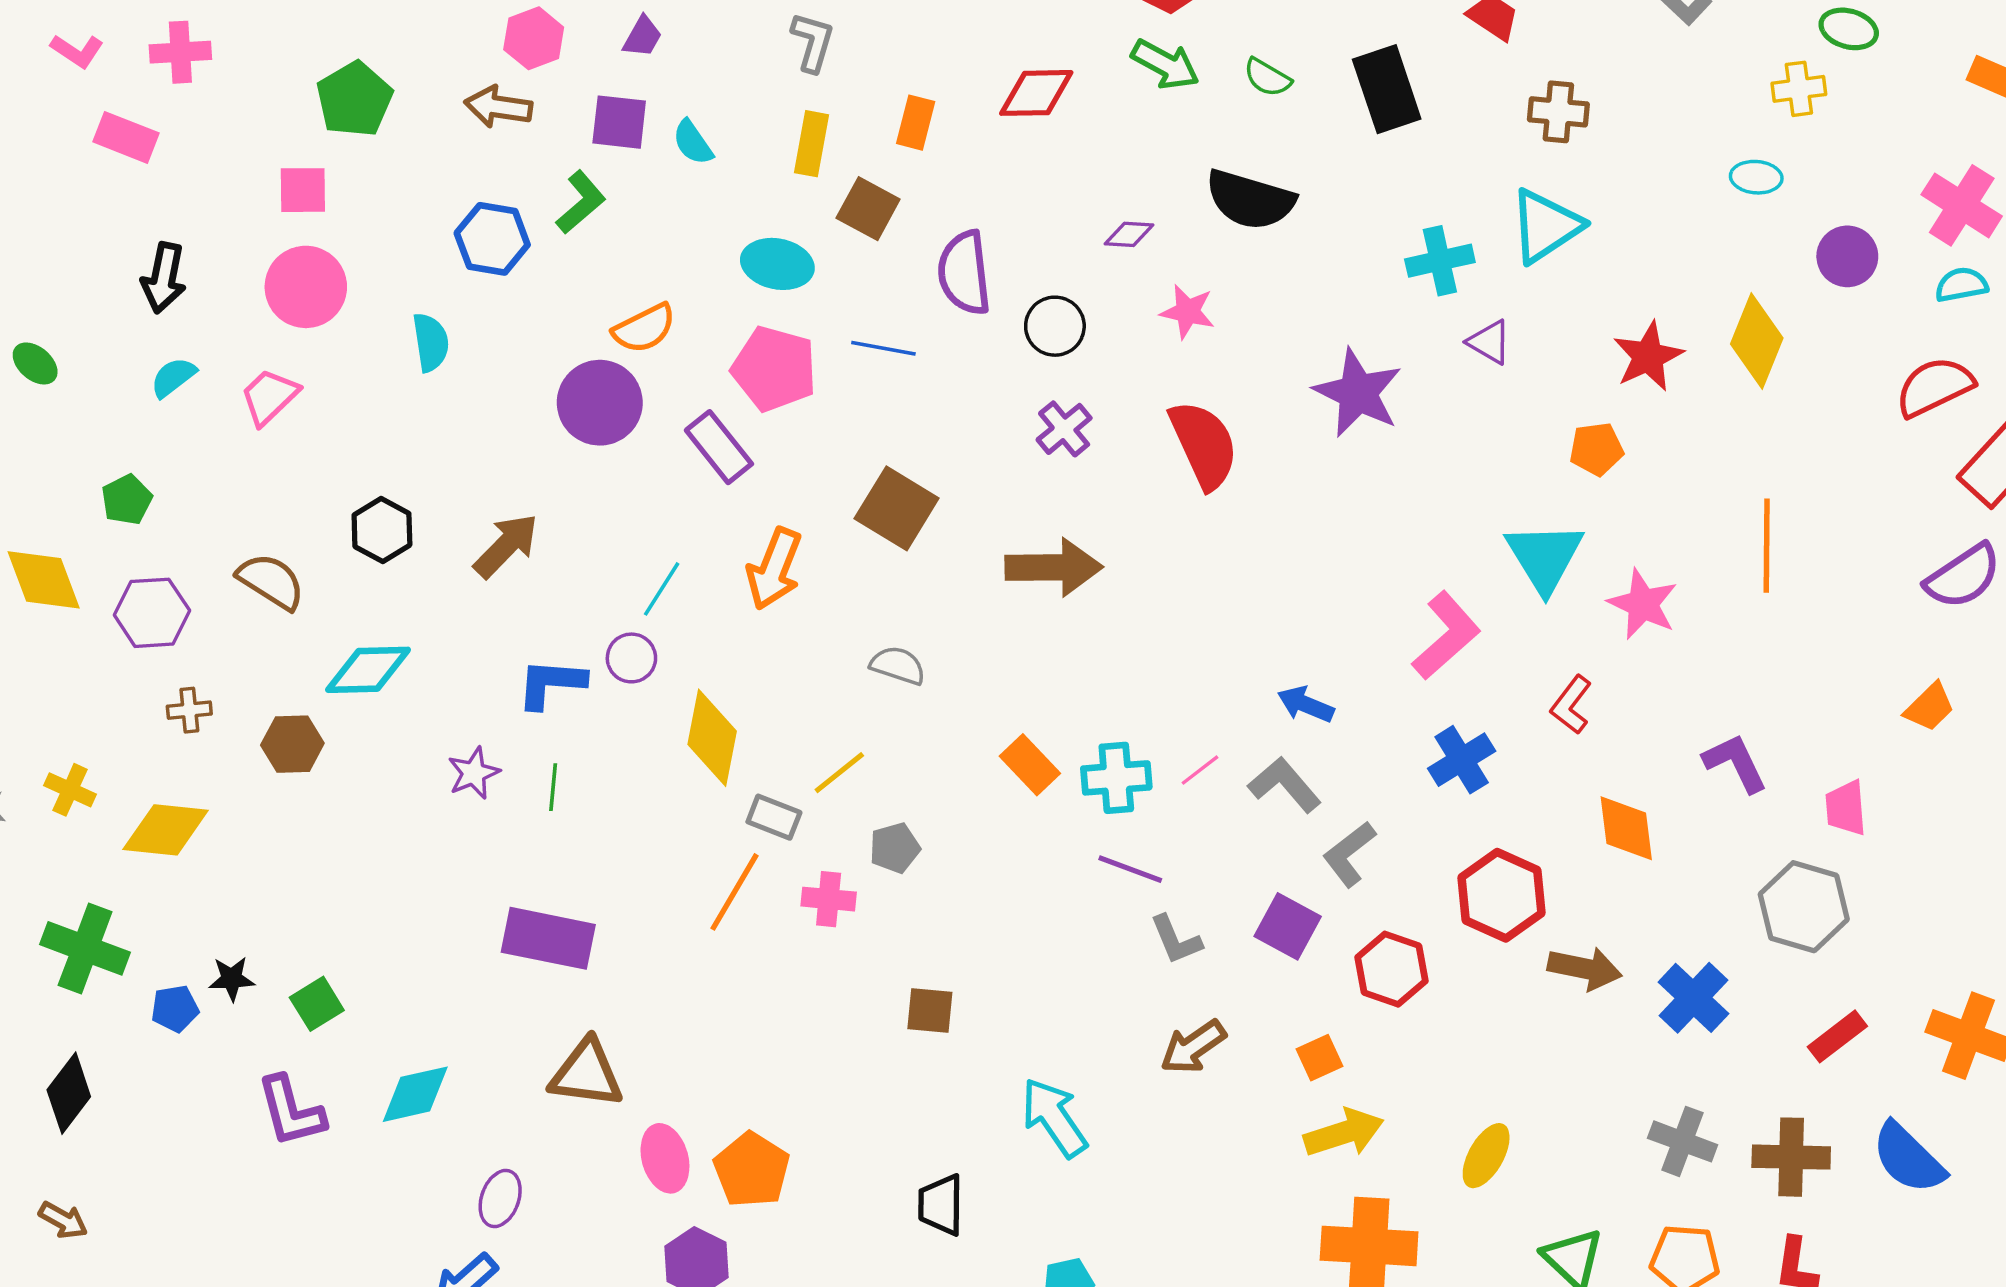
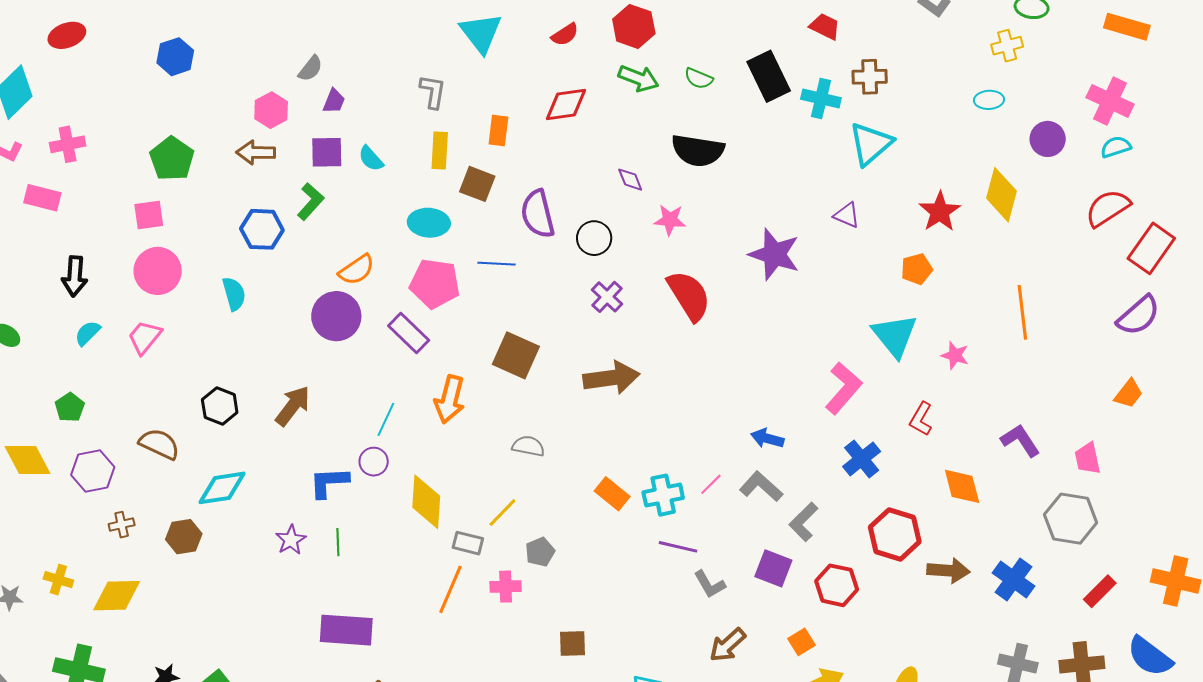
purple diamond: (1129, 234) -> (630, 180), turned 72
cyan cross: (1440, 261) -> (821, 99), moved, turned 33
pink star: (1643, 604) -> (955, 355), size x0.7

